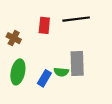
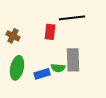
red rectangle: (44, 25) -> (50, 32), moved
blue rectangle: (44, 78) -> (42, 74), turned 42

